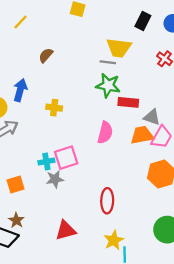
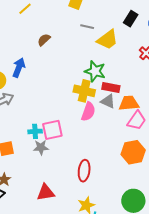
yellow trapezoid: (119, 48) -> (108, 40), turned -50
gray line: (108, 62) -> (87, 27), moved
yellow cross: (54, 108) -> (84, 91), moved, size x1.5
gray triangle: (152, 117) -> (108, 101), moved
orange trapezoid: (142, 135) -> (129, 103), moved

